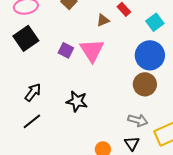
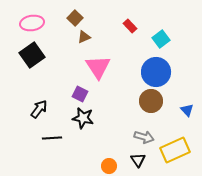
brown triangle: (103, 20) -> (84, 37), moved
purple square: (66, 50) -> (80, 94), moved
black line: (32, 121) -> (52, 138), moved, turned 36

